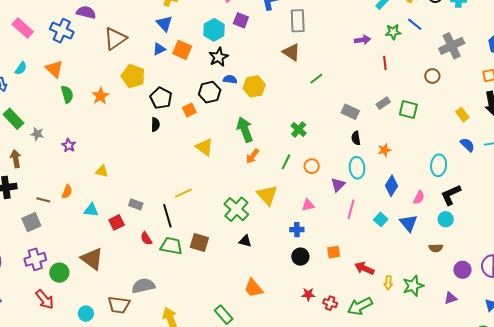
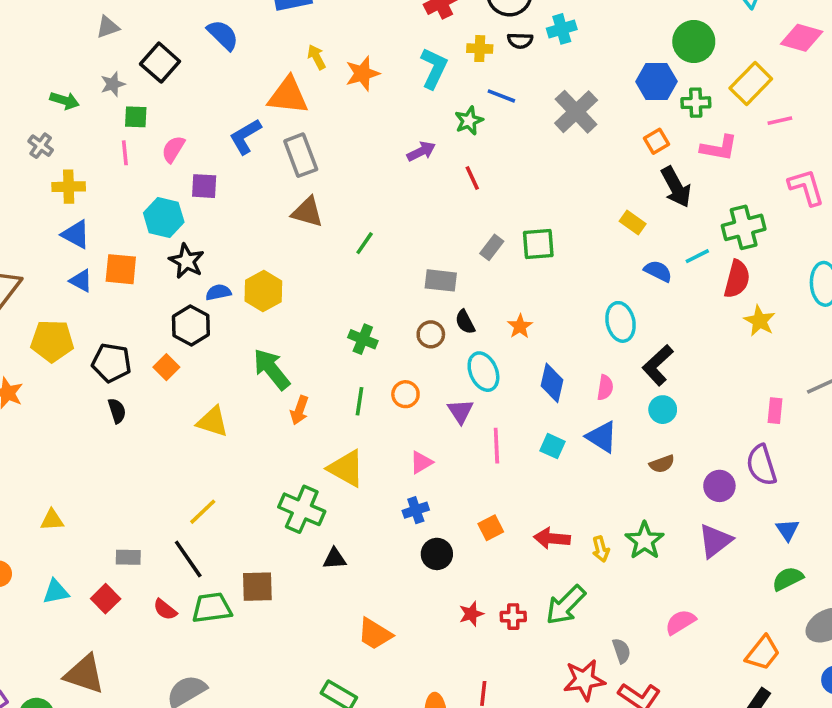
blue triangle: (159, 49) -> (81, 281), turned -48
brown circle: (432, 76) -> (431, 334), moved
purple triangle: (451, 298) -> (715, 541), size x1.5

